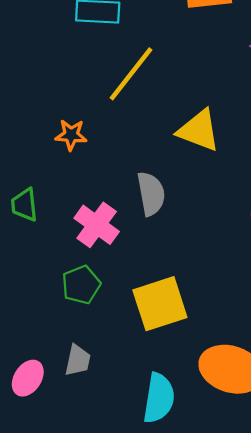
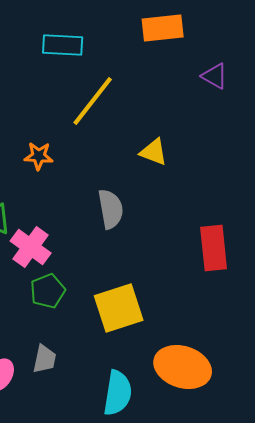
yellow triangle: (199, 130) -> (154, 152), size x0.7
pink cross: (97, 225) -> (31, 247), moved

